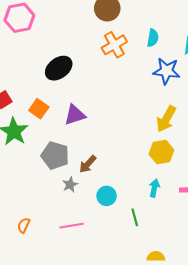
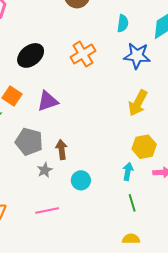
orange cross: (114, 45) -> (83, 54), moved
yellow hexagon: (161, 152) -> (144, 147), moved
brown arrow: (88, 164) -> (62, 150), turned 132
green line: (135, 217) -> (132, 203), moved

